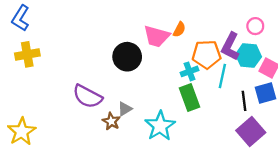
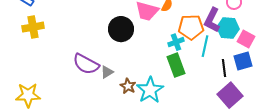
gray triangle: (125, 109) -> (107, 72), moved
brown star: (111, 121) -> (128, 86), moved
yellow star: (22, 132) -> (28, 95), turned 30

